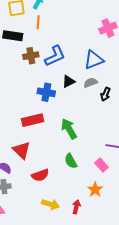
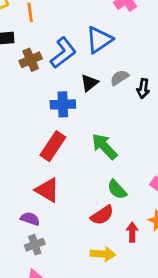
blue triangle: (94, 60) -> (99, 40), moved
red rectangle: (33, 120) -> (53, 146), turned -30
red semicircle: (40, 175) -> (102, 215), moved
red arrow: (76, 207) -> (132, 232), moved

